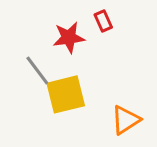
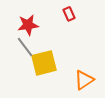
red star: (69, 37) -> (28, 25), moved

